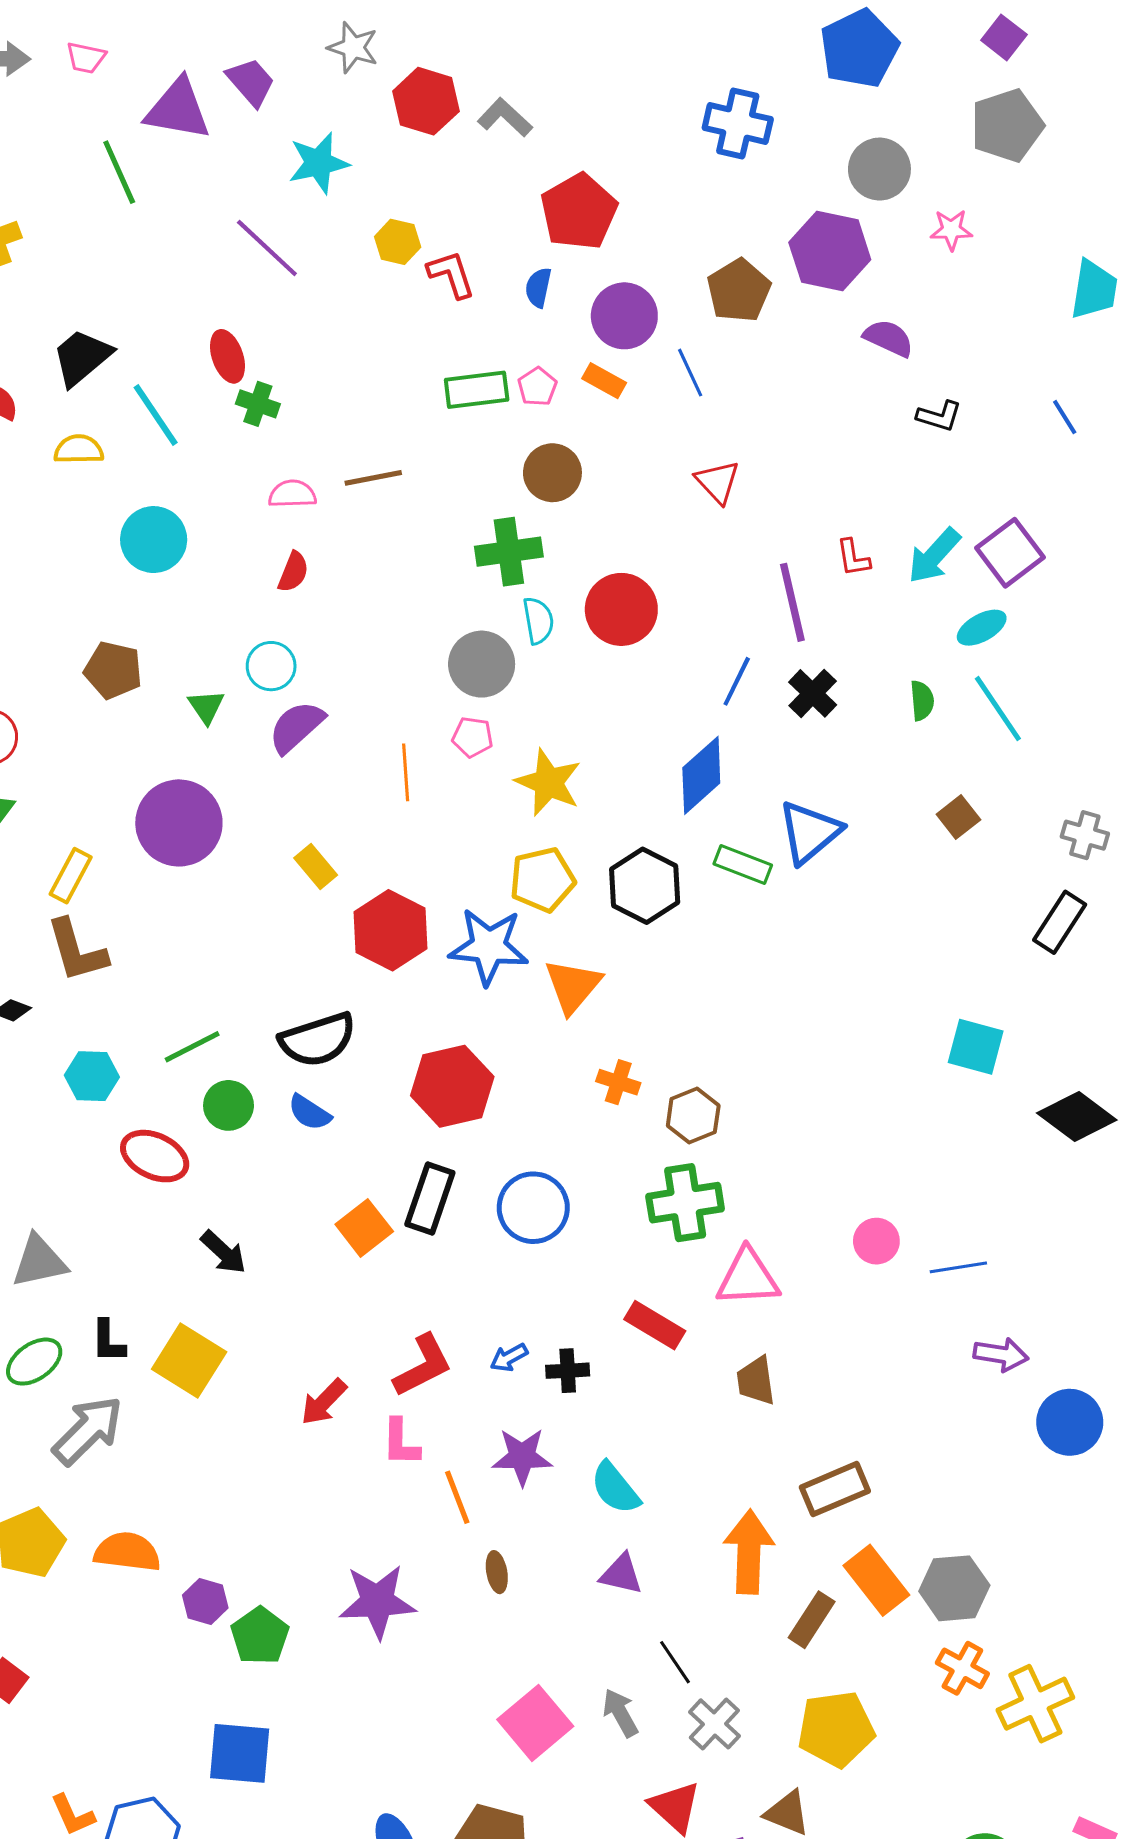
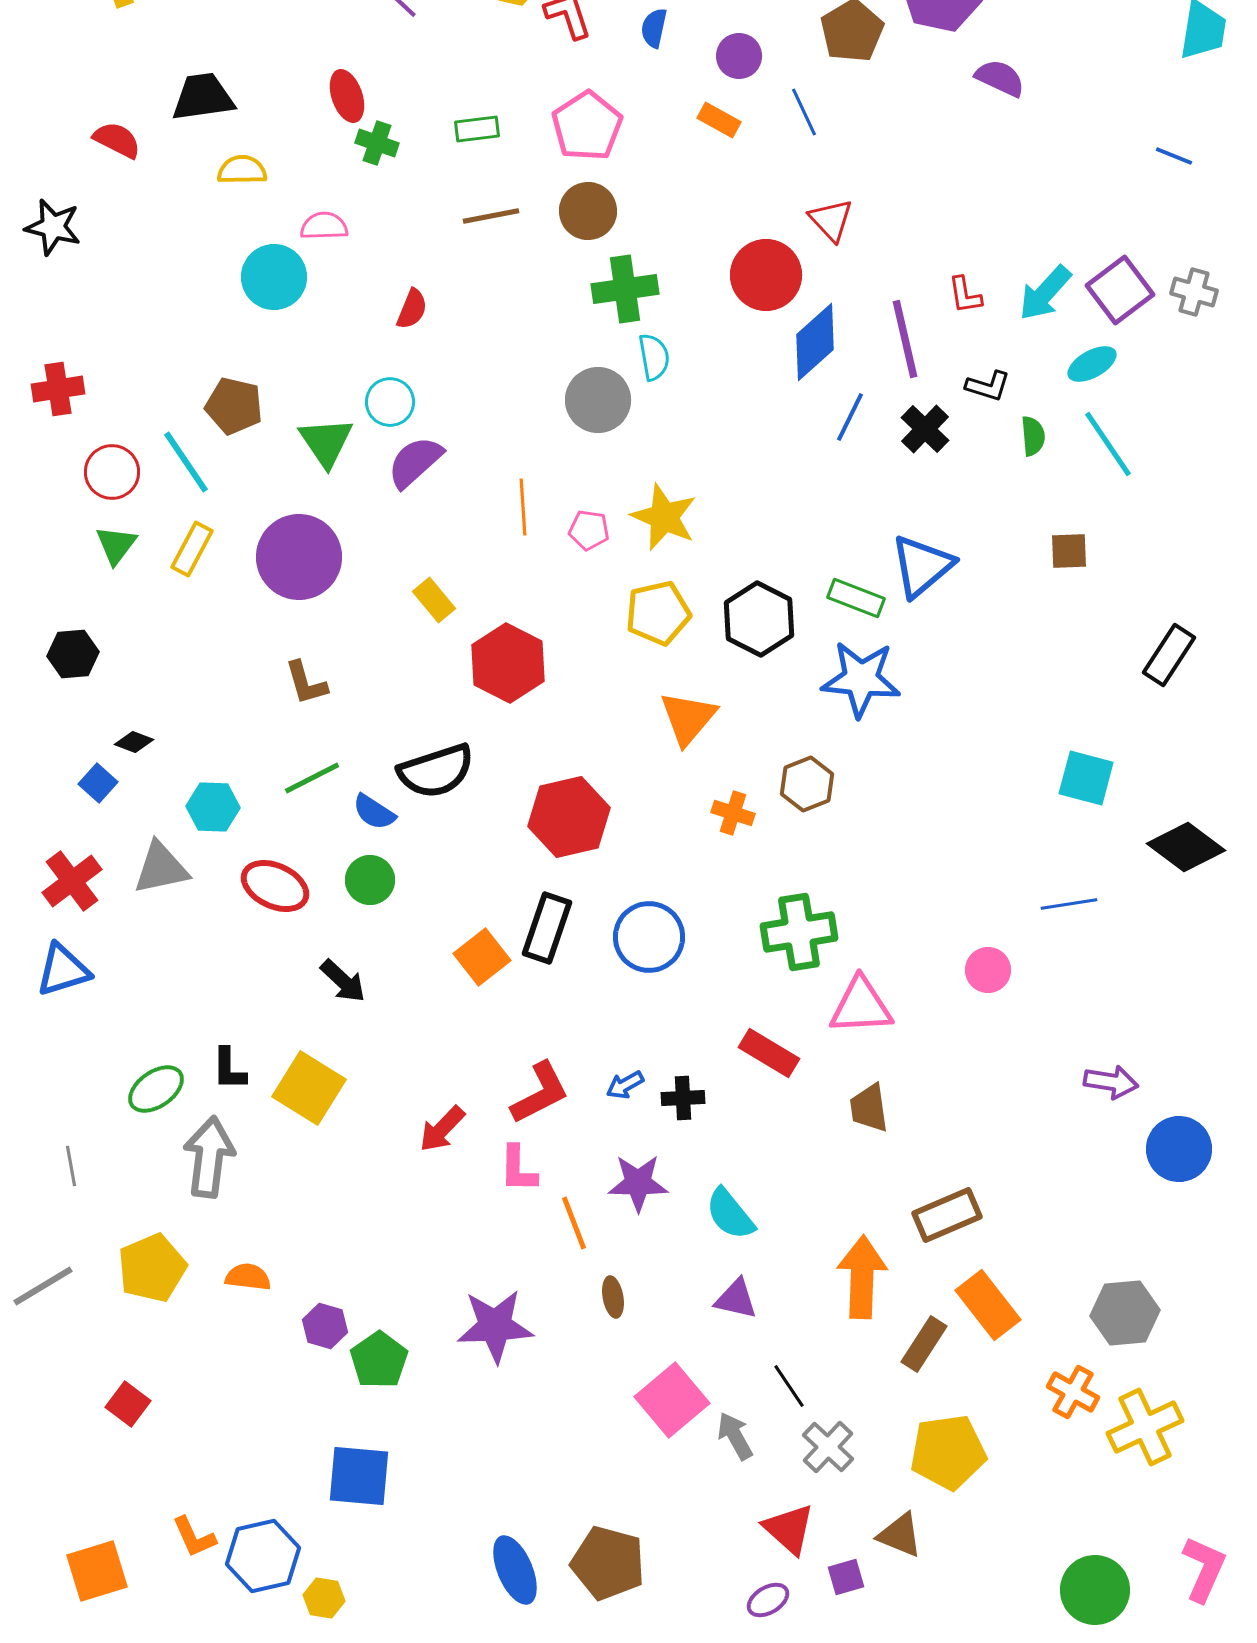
purple circle: (624, 316) -> (739, 56), size x0.7
black trapezoid: (82, 357) -> (203, 97), turned 32
pink pentagon: (537, 387) -> (587, 126), moved, size x1.8
green rectangle: (477, 390) -> (477, 129), moved, size x0.7
cyan line: (156, 415) -> (186, 462), moved
black L-shape: (939, 416) -> (988, 386), moved
blue line: (1065, 417) -> (1174, 156), turned -36
yellow semicircle: (79, 449) -> (242, 170), moved
brown circle: (552, 473) -> (588, 211), moved
pink semicircle: (292, 494) -> (324, 226), moved
red circle: (621, 609) -> (766, 275), moved
green triangle: (206, 707) -> (326, 442), size x1.5
pink pentagon: (472, 737) -> (589, 530), moved
blue diamond: (701, 775) -> (815, 342), moved
brown square: (958, 817) -> (1069, 551), turned 36
gray cross: (1085, 835) -> (1194, 292), moved
yellow rectangle: (71, 876) -> (192, 549), moved
blue star: (489, 946) -> (861, 679), moved
brown L-shape: (77, 951) -> (306, 683), moved, size x0.7
green circle: (229, 1105) -> (370, 880), moved
blue semicircle: (310, 1113) -> (374, 812), moved
brown hexagon: (693, 1116) -> (807, 784), moved
gray triangle: (39, 1261) -> (161, 868), moved
blue line: (958, 1267) -> (1069, 904), moved
gray arrow: (88, 1430) -> (209, 1157), turned -38
orange semicircle: (127, 1552) -> (248, 1277), size x0.7
gray hexagon: (954, 1588) -> (1125, 1313), moved
pink square: (535, 1723) -> (672, 1400), moved

